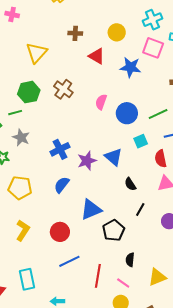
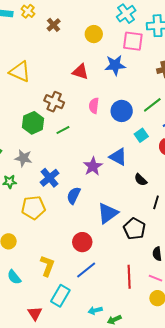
brown cross: (75, 33) -> (54, 25), moved, turned -32
yellow triangle: (37, 53) -> (20, 72), turned -35
red triangle: (97, 56) -> (80, 72), moved
green hexagon: (29, 92) -> (33, 123), moved
green line: (15, 113) -> (63, 130), moved
blue cross: (60, 149) -> (50, 178), moved
yellow L-shape: (23, 230) -> (47, 266), moved
blue line: (69, 261) -> (86, 270), moved
cyan rectangle: (27, 279) -> (60, 296), turned 55

